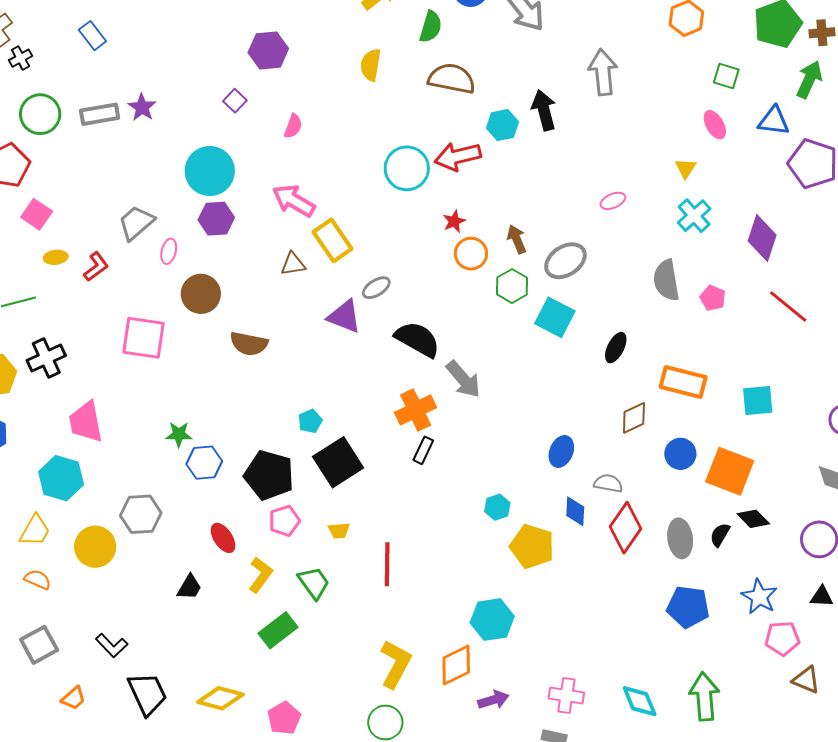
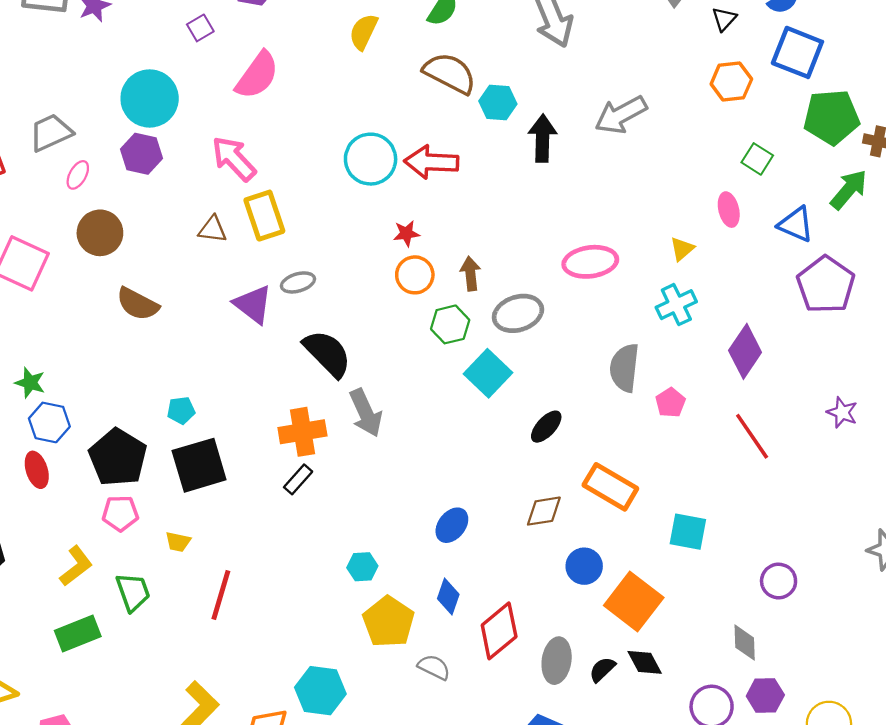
gray arrow: (603, 72) -> (621, 115), turned -129
cyan hexagon: (502, 125) -> (498, 103), moved
pink semicircle: (293, 126) -> (257, 75), size x1.8
pink ellipse: (613, 201) -> (590, 262), size x1.8
gray semicircle: (608, 483) -> (434, 667), moved
red ellipse: (223, 538) -> (37, 470), moved

